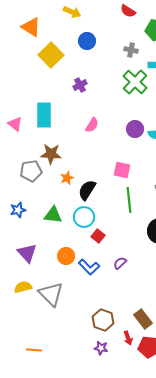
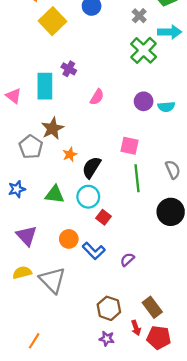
gray cross: (131, 50) -> (139, 16), turned 32
purple cross: (80, 85) -> (69, 69), moved, turned -32
brown star: (51, 154) -> (53, 128), turned -30
gray pentagon: (31, 171) -> (31, 147), turned -30
purple semicircle: (120, 263) -> (127, 260), moved
orange line: (34, 350) -> (34, 341), turned -63

